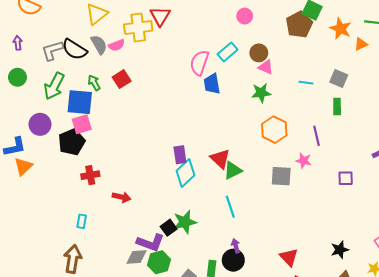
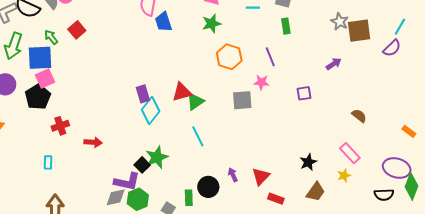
red triangle: (220, 159) -> (182, 92), turned -50
cyan rectangle: (82, 221) -> (48, 162), moved
purple arrow: (236, 246) -> (233, 175), moved
red triangle: (289, 257) -> (261, 176), turned 36

